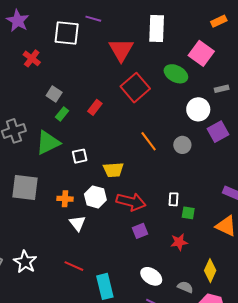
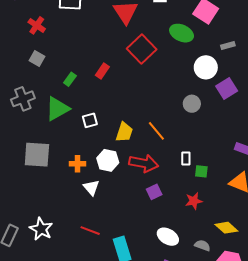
gray square: (54, 94) -> (37, 59), moved
orange line: (149, 141) -> (156, 131), moved
yellow trapezoid: (113, 170) -> (124, 132), turned -65
yellow diamond: (210, 271) -> (226, 228), turned -70

